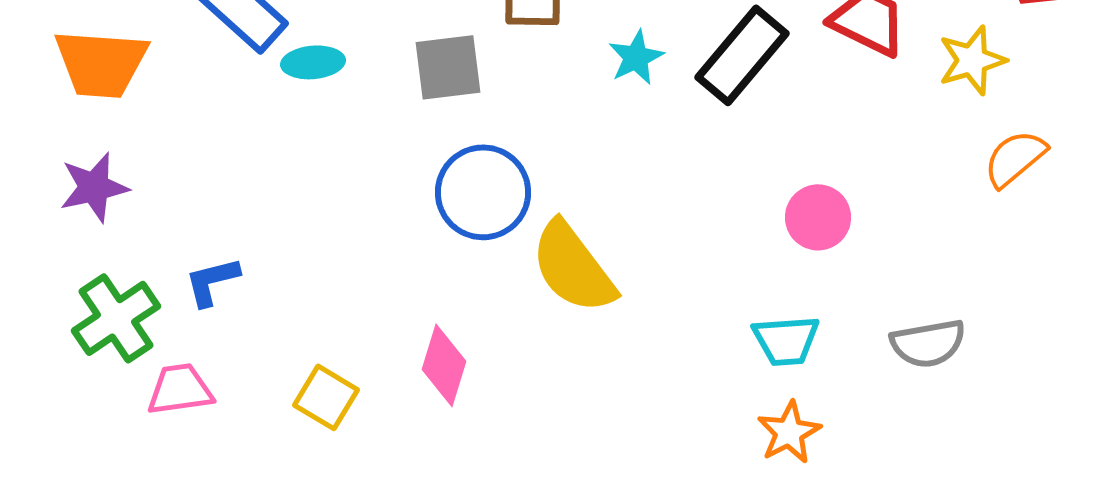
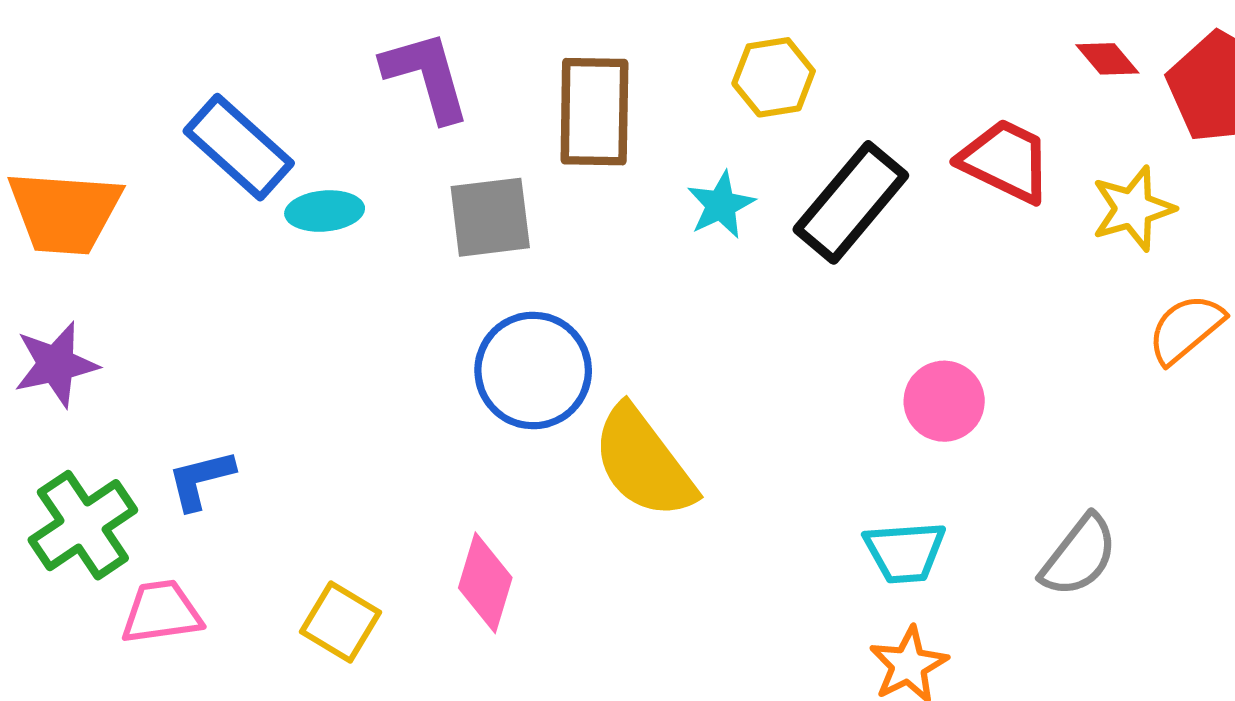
gray semicircle: (928, 343) -> (1079, 556), turned -42

